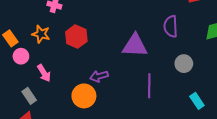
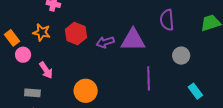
purple arrow: (99, 76) -> (105, 42), moved
gray rectangle: (29, 96) -> (32, 93), turned -49

